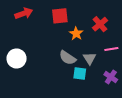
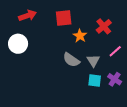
pink line: (111, 49) -> (115, 51), turned -32
white circle: (17, 59) -> (18, 44), moved
cyan square: (80, 74) -> (95, 81), moved

